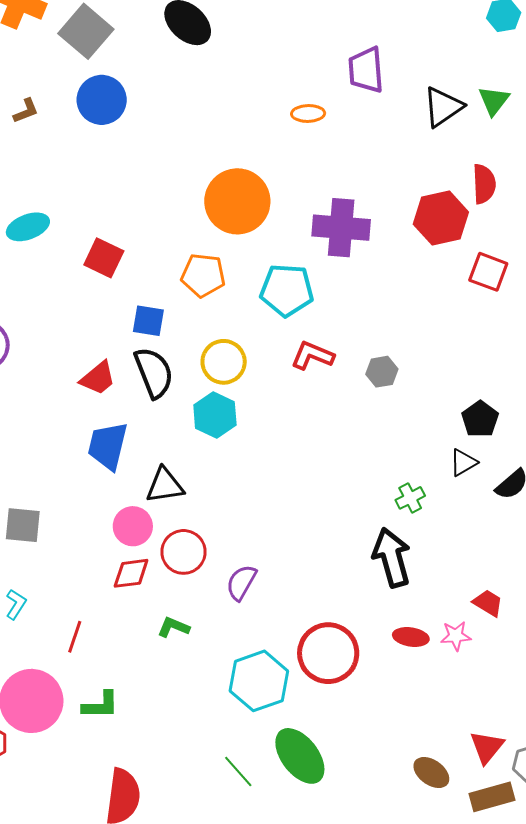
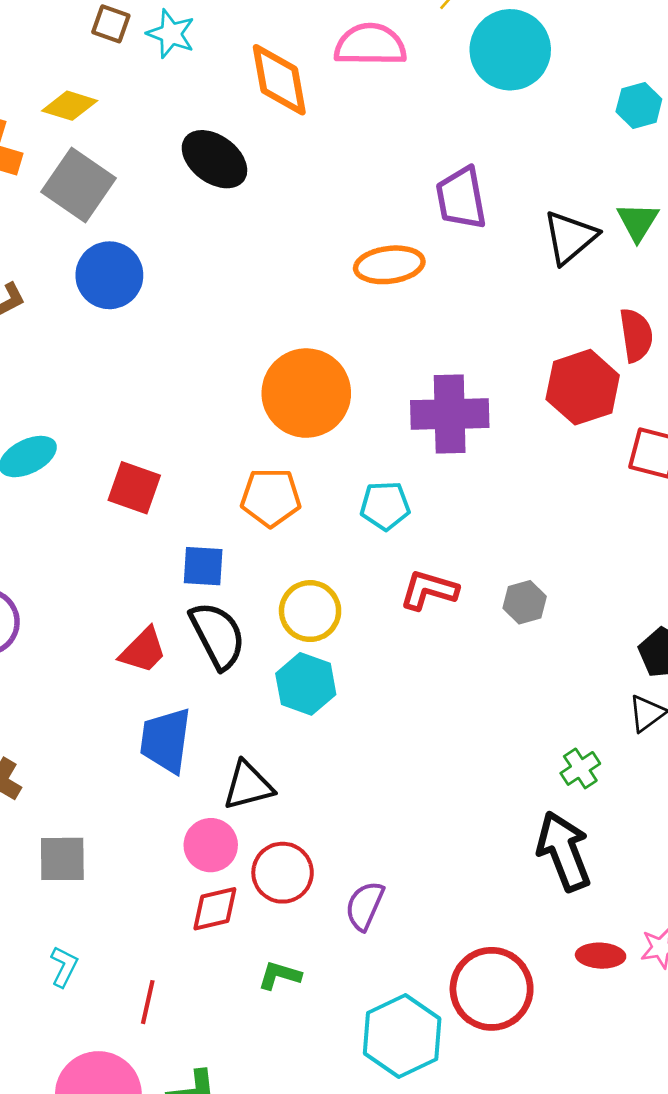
orange ellipse: (308, 113) -> (389, 265), size x1.5
cyan pentagon: (287, 290) -> (385, 506), size x0.7

